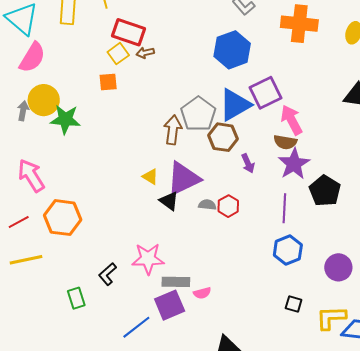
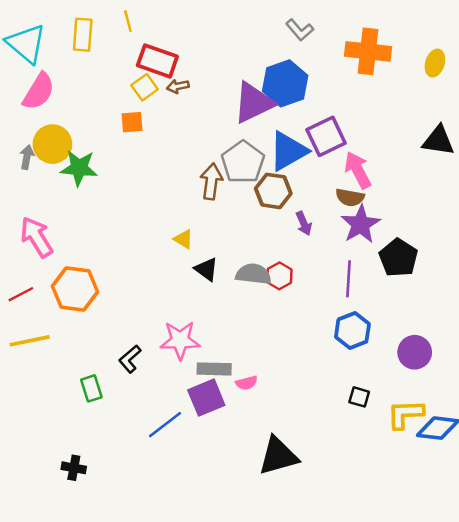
purple triangle: (183, 179) -> (254, 103), moved
gray semicircle: (207, 205) -> (253, 274), size x1.6

